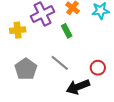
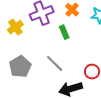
yellow cross: (18, 30) -> (15, 27), turned -35

